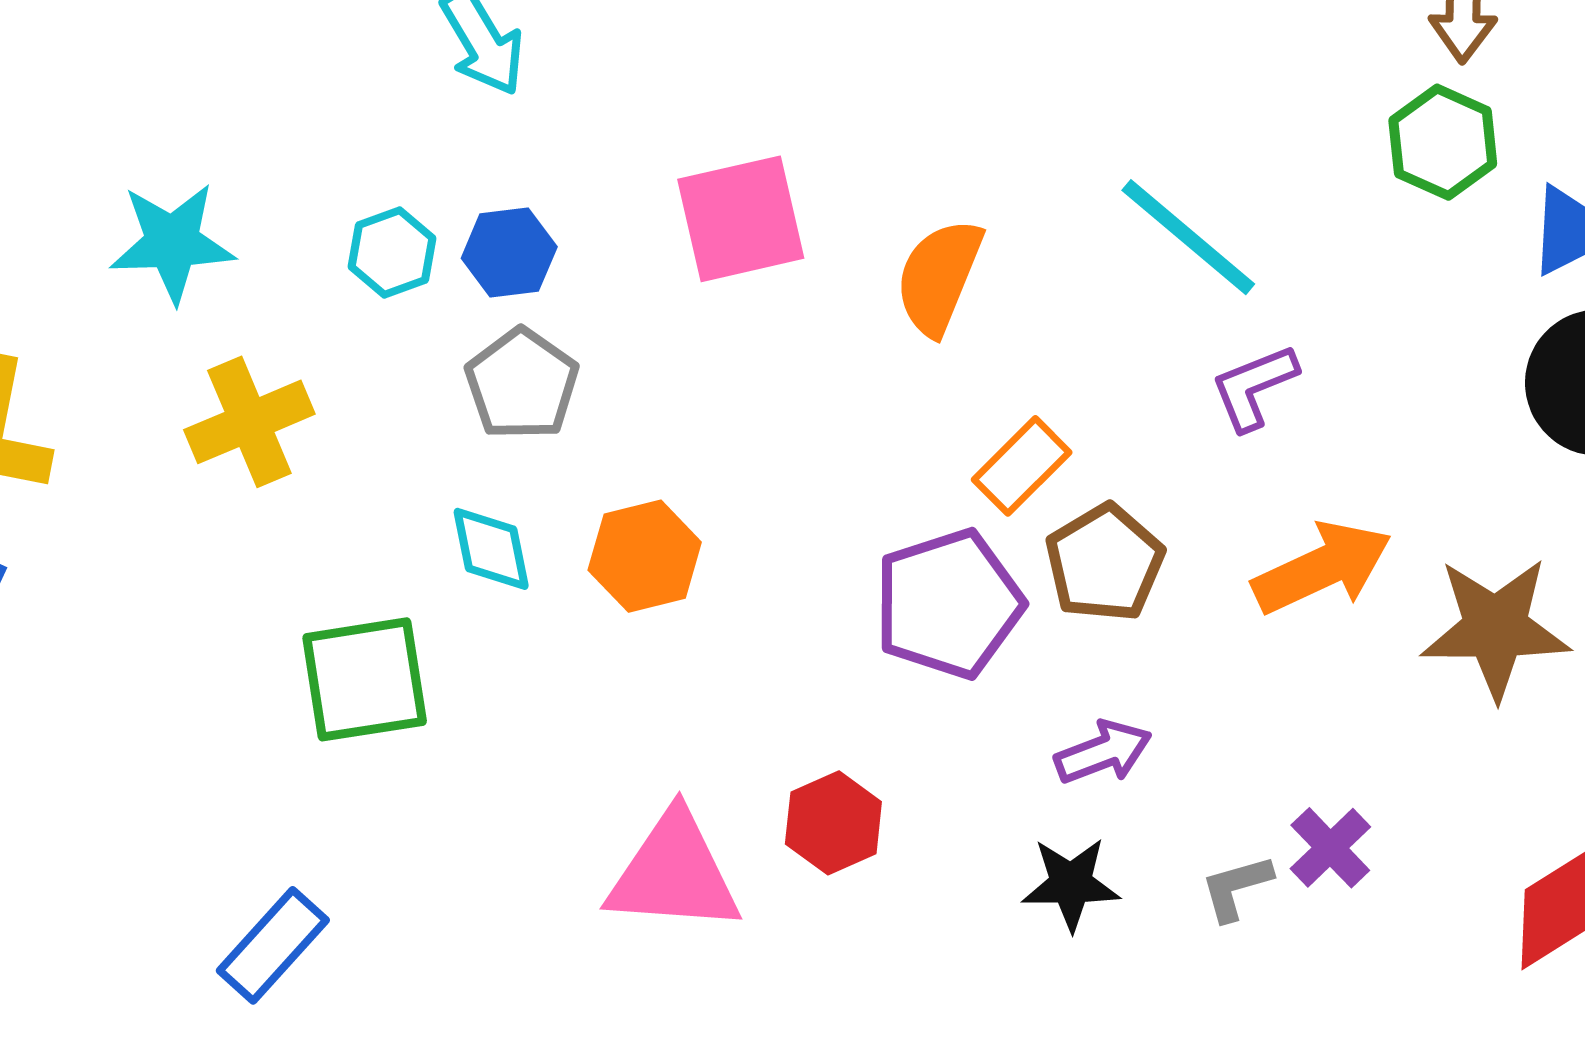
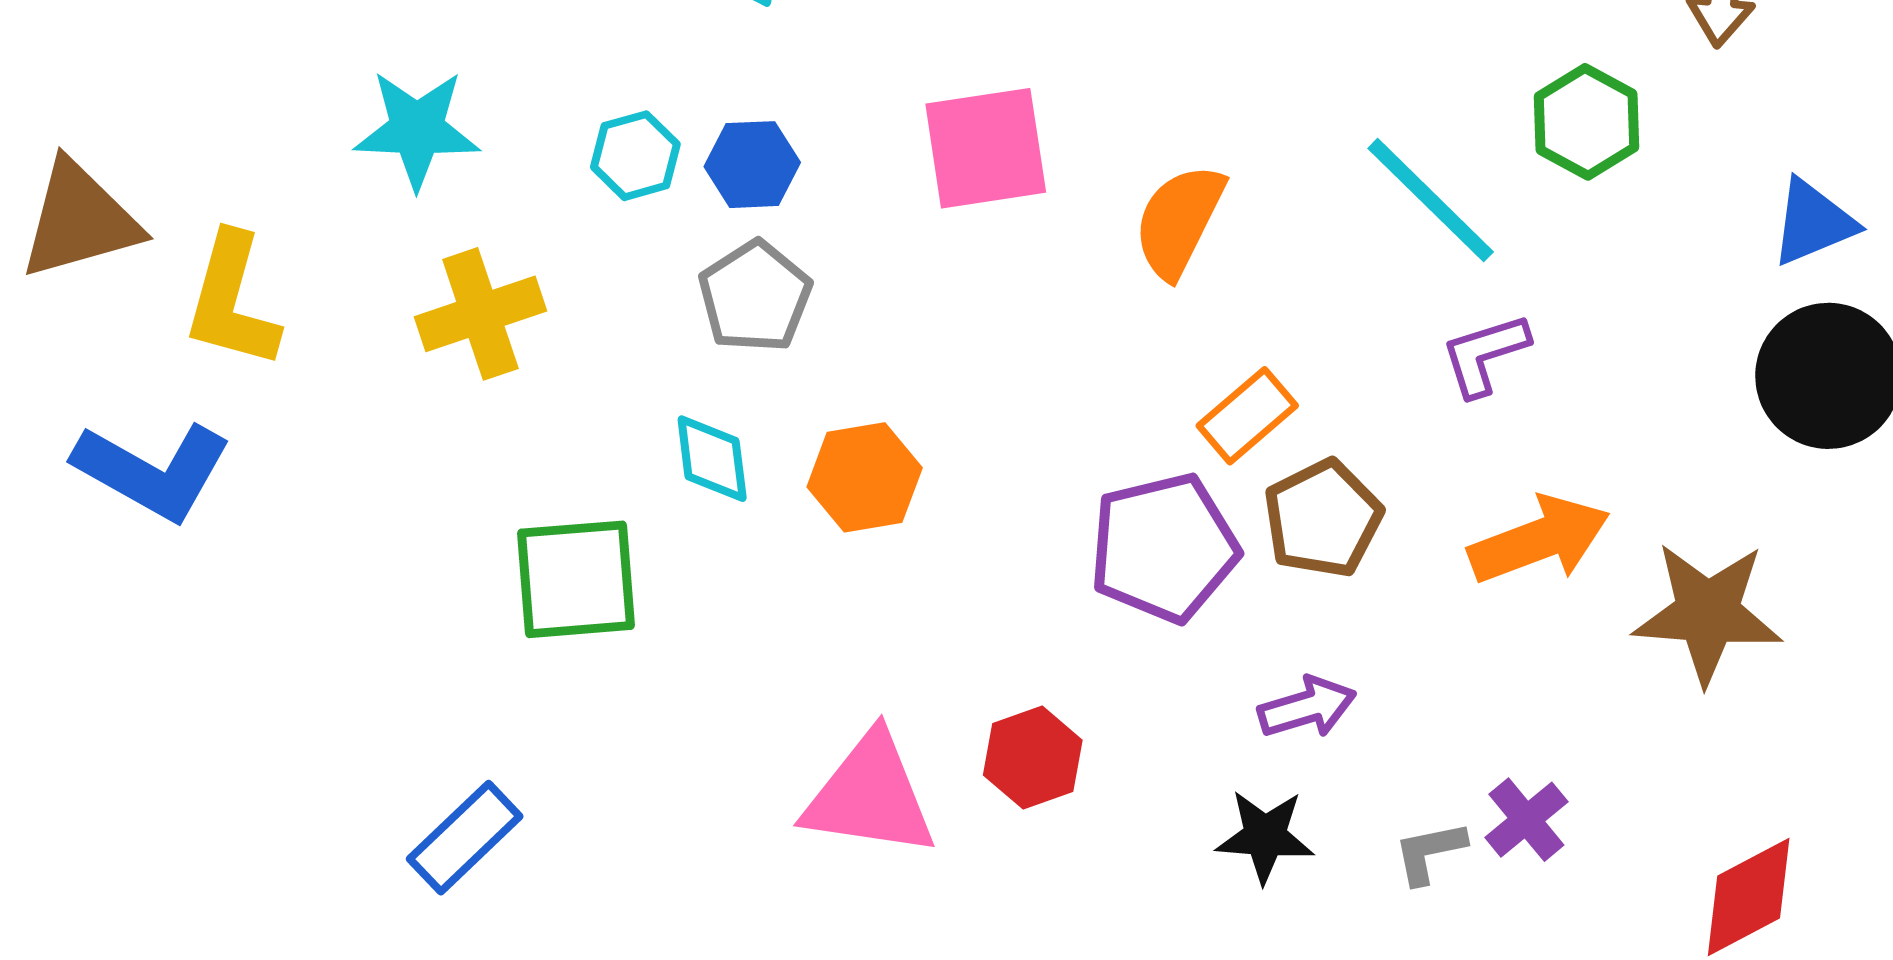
green hexagon: (1443, 142) -> (1587, 122), moved

